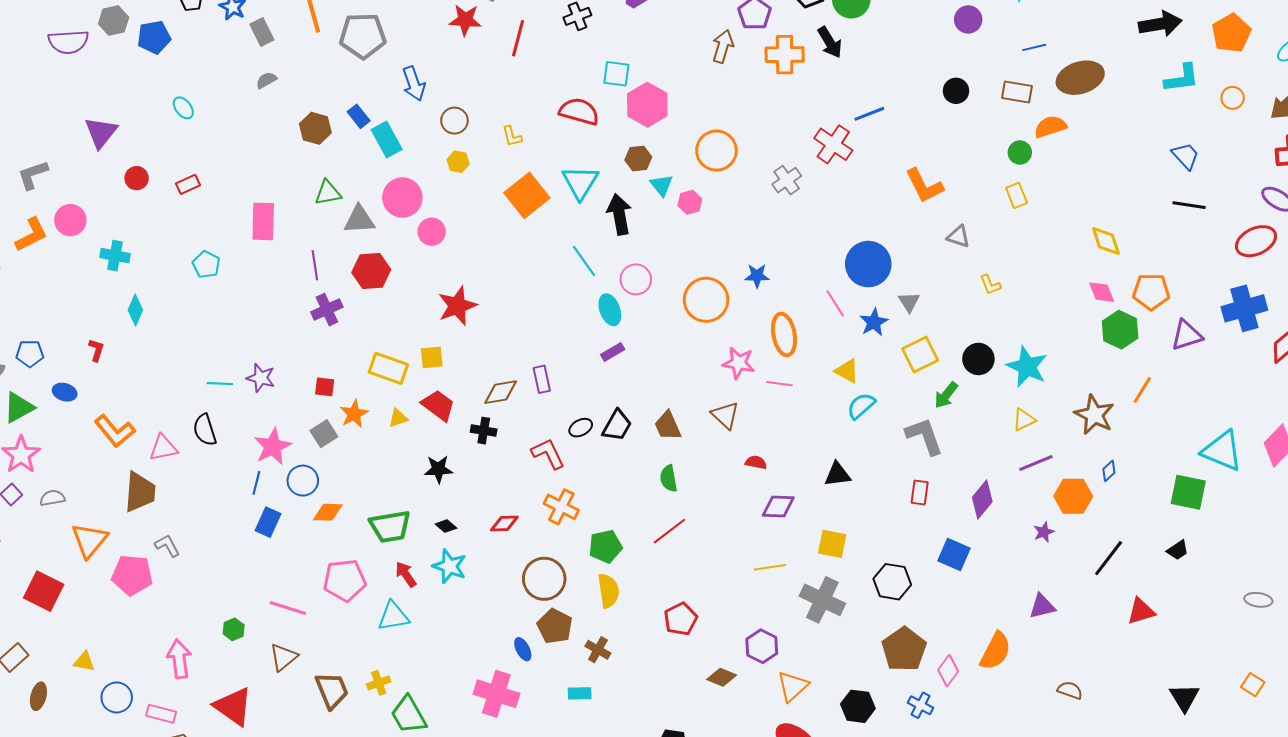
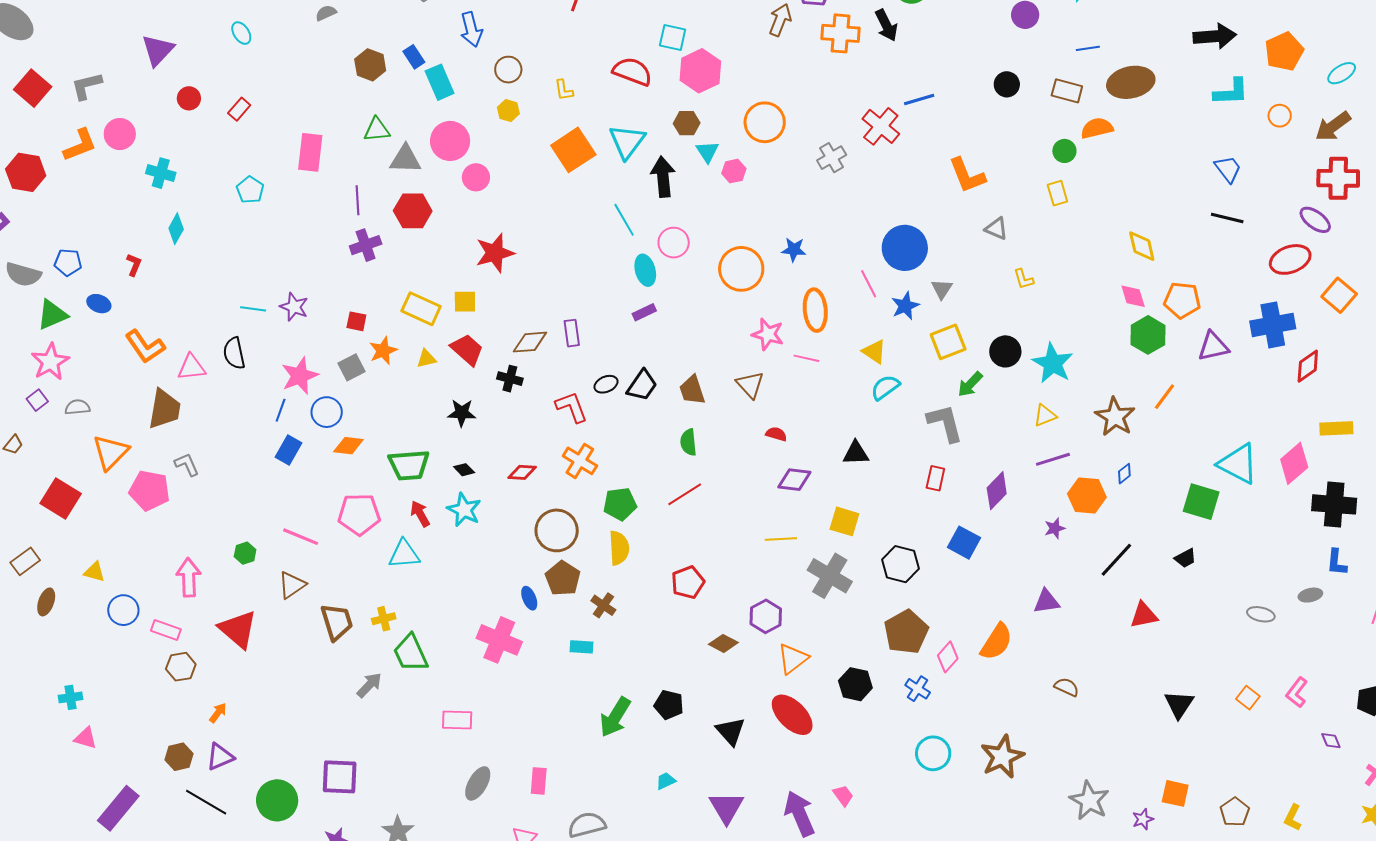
red rectangle: (188, 184) -> (239, 109), turned -30

